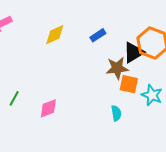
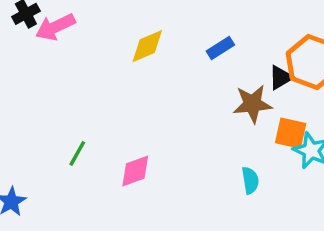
black triangle: (134, 52) -> (281, 78), size x0.7
orange square: (129, 84) -> (291, 133), moved

